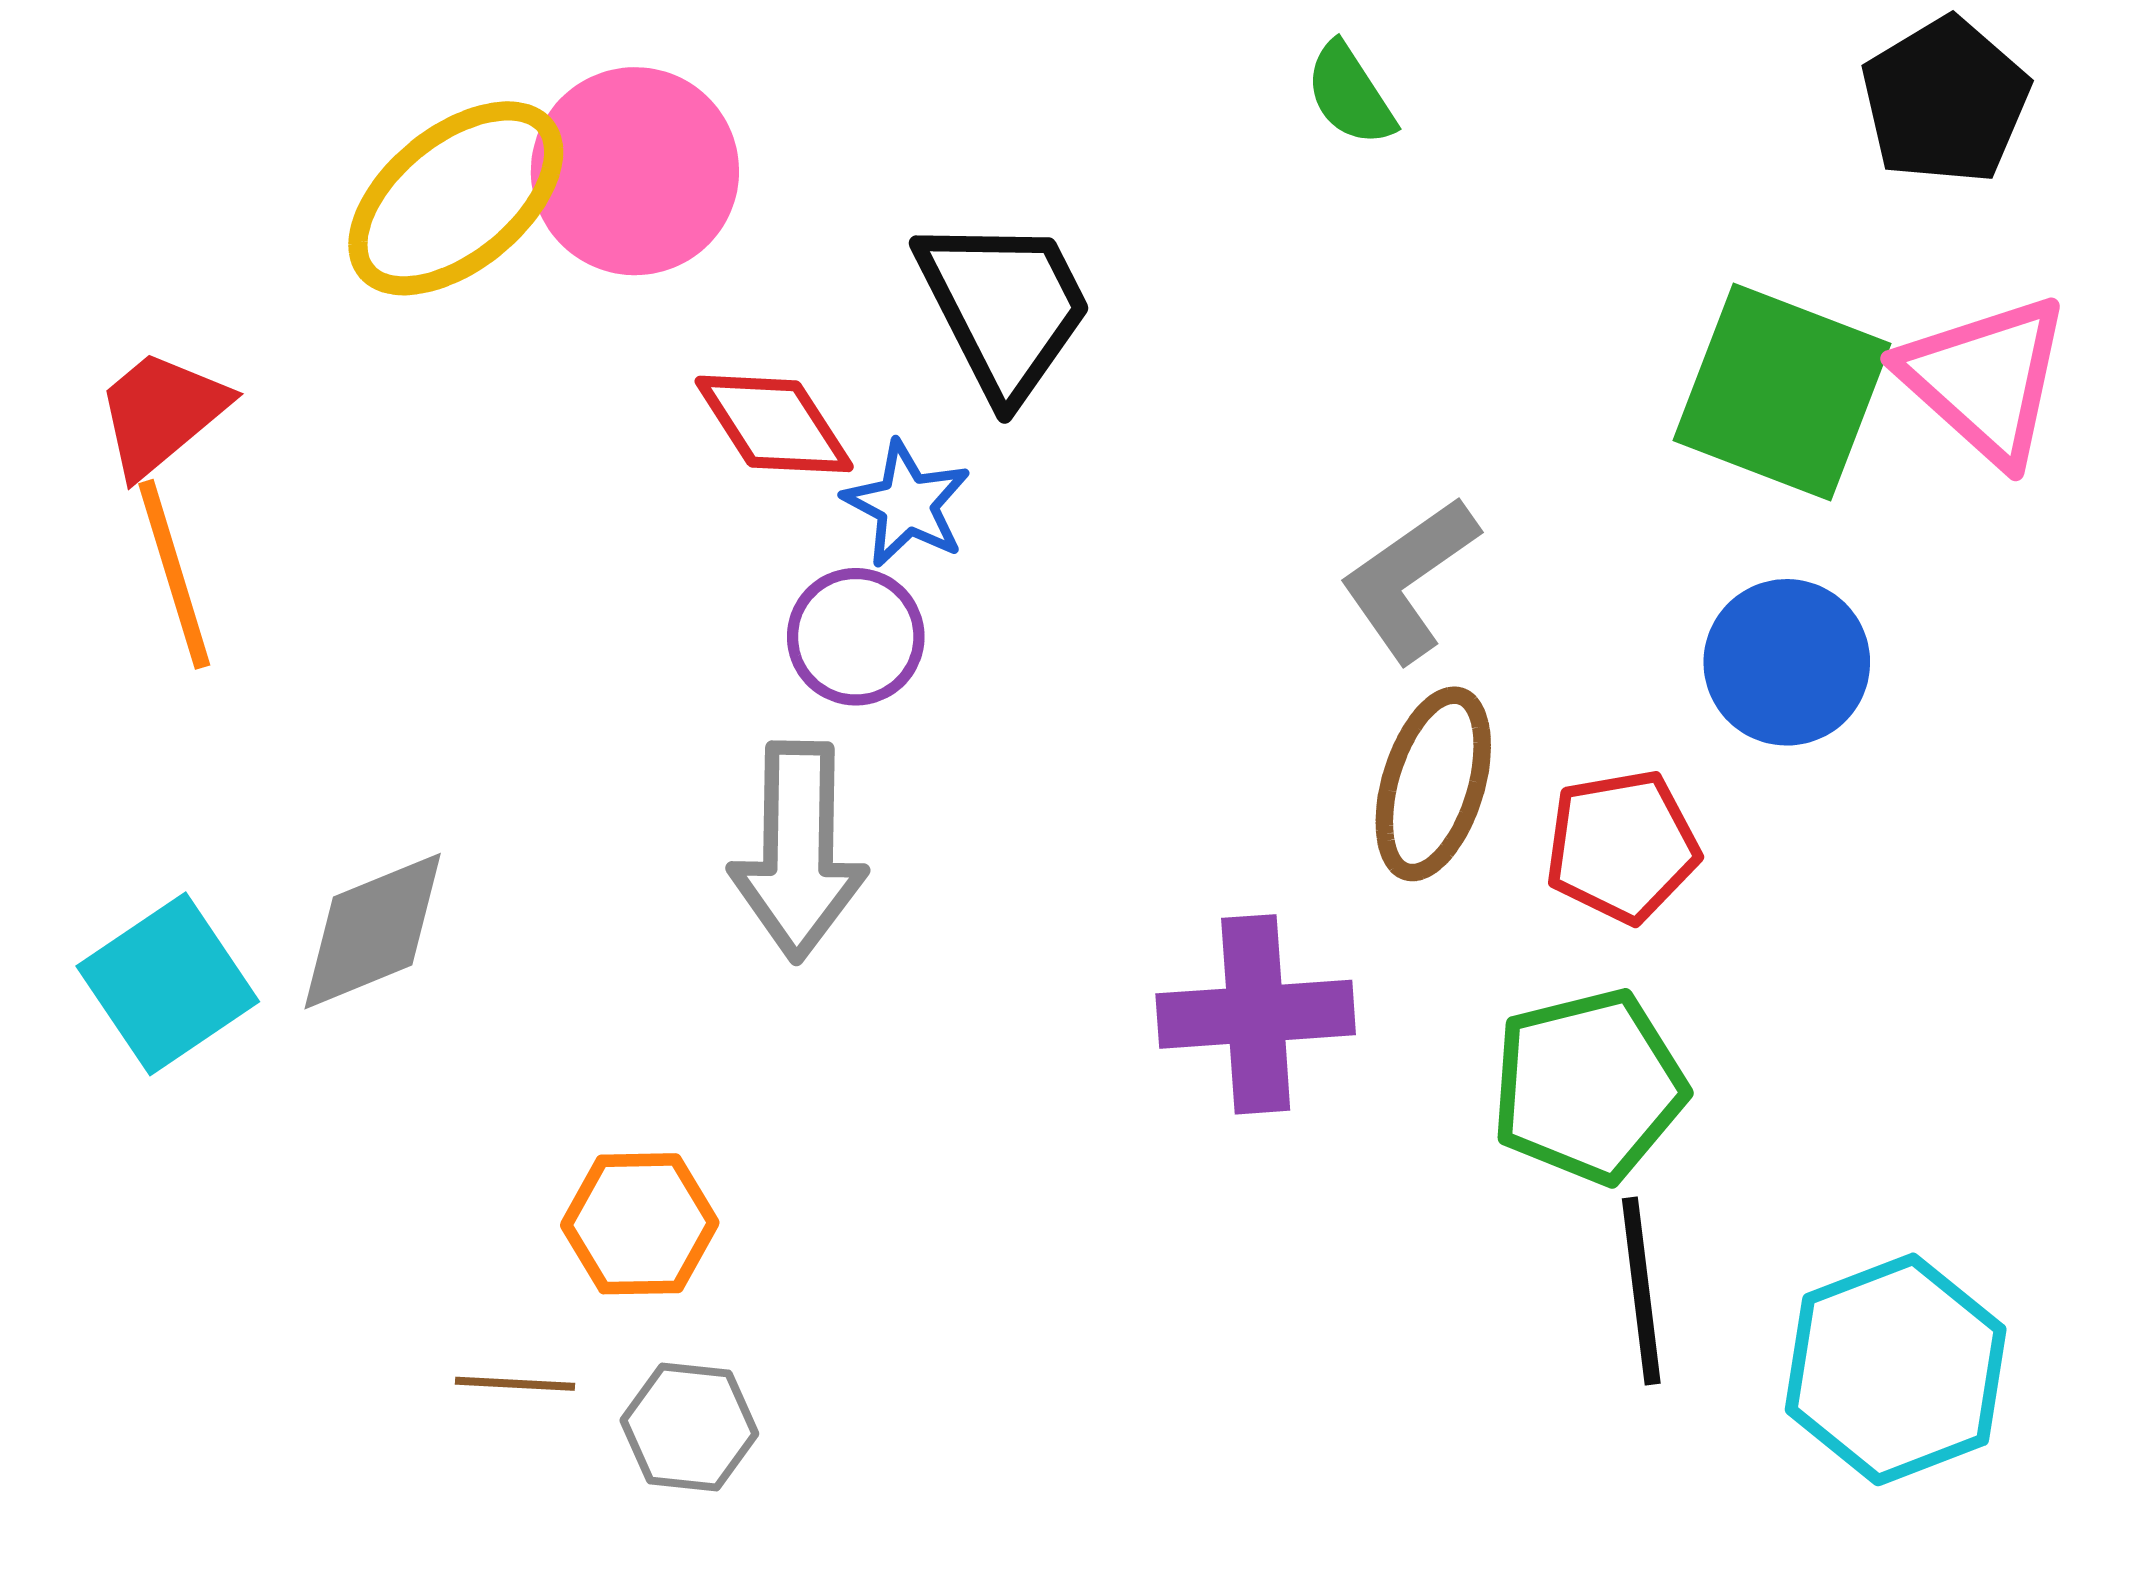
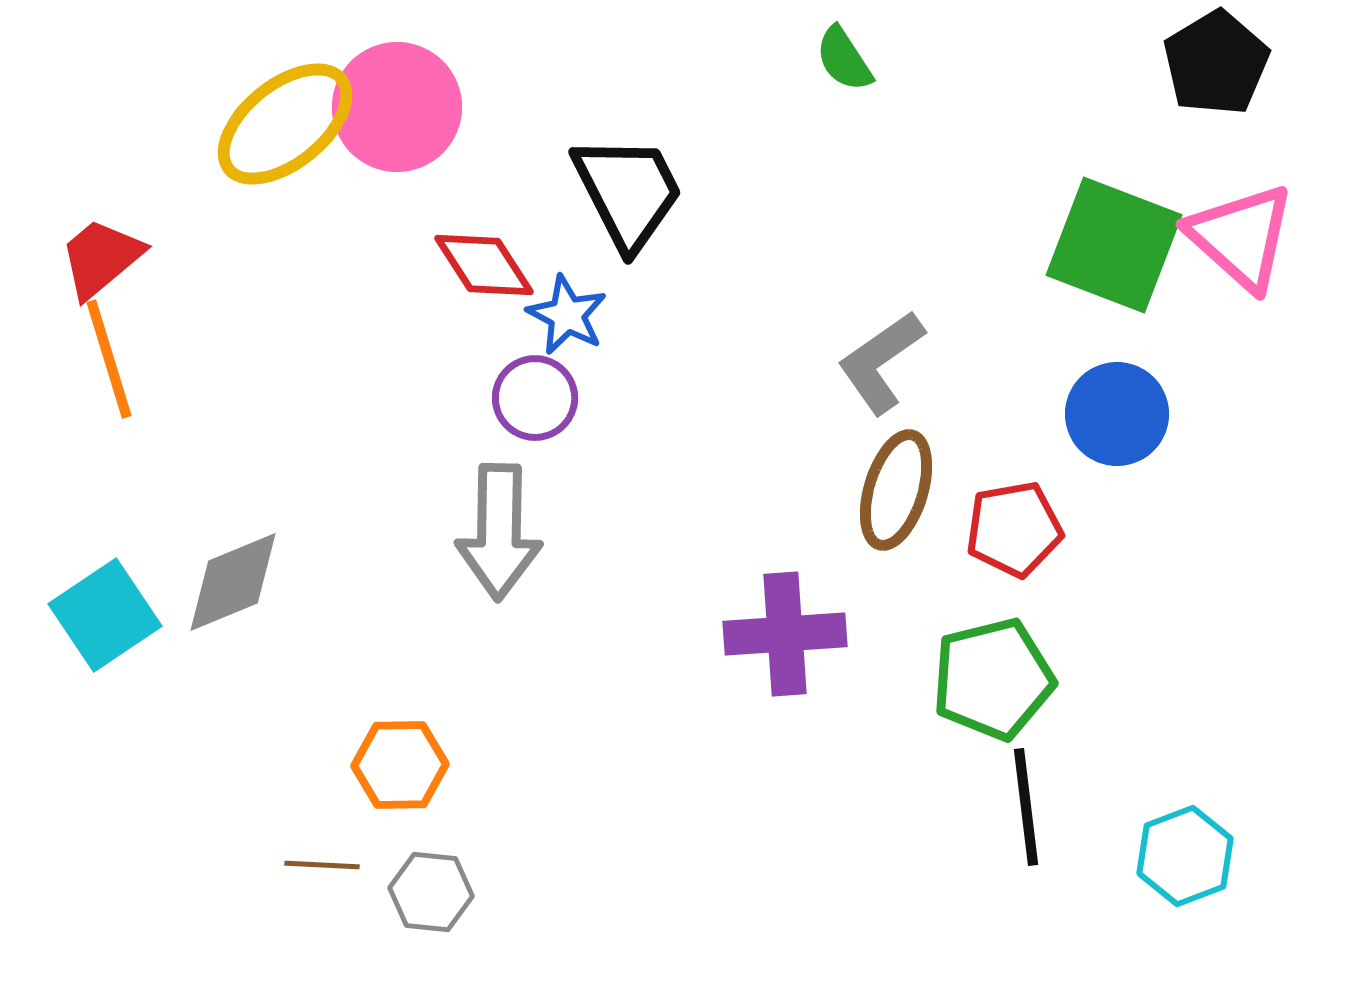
cyan hexagon: (1896, 1369) -> (1185, 856), size x0.7

